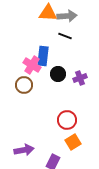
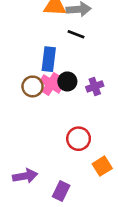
pink cross: (32, 65) -> (51, 84), moved
brown circle: (24, 85) -> (33, 86), moved
orange square: (73, 142) -> (102, 166), moved

